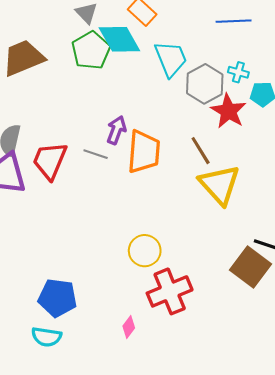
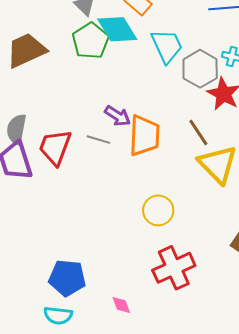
purple arrow: (116, 130) -> (118, 116), turned 104
yellow circle: (145, 251) -> (158, 210), moved
pink diamond: (129, 327) -> (121, 305), moved, turned -55

